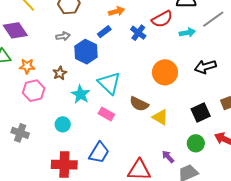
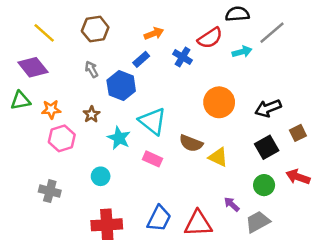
gray arrow: (63, 36) -> (91, 69), turned -104
black arrow: (205, 67) -> (268, 108), moved
blue trapezoid: (99, 153) -> (159, 218), moved

